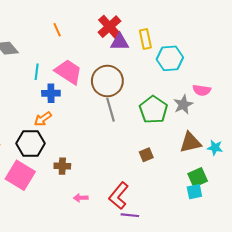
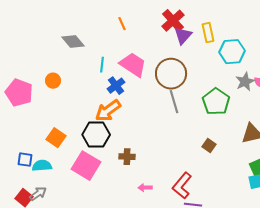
purple triangle: (120, 42) -> (183, 36), turned -48
blue cross: (51, 93) -> (116, 86), turned -36
gray star: (183, 105) -> (245, 82), moved
orange arrow: (43, 119) -> (108, 111), size x1.5
brown square: (146, 155) -> (209, 146), turned -32

